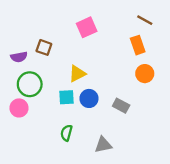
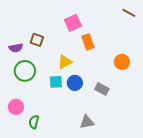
brown line: (145, 20) -> (129, 13), moved
orange rectangle: (138, 45) -> (88, 42), moved
pink circle: (19, 108) -> (16, 107), moved
green semicircle: (66, 133) -> (34, 122), moved

